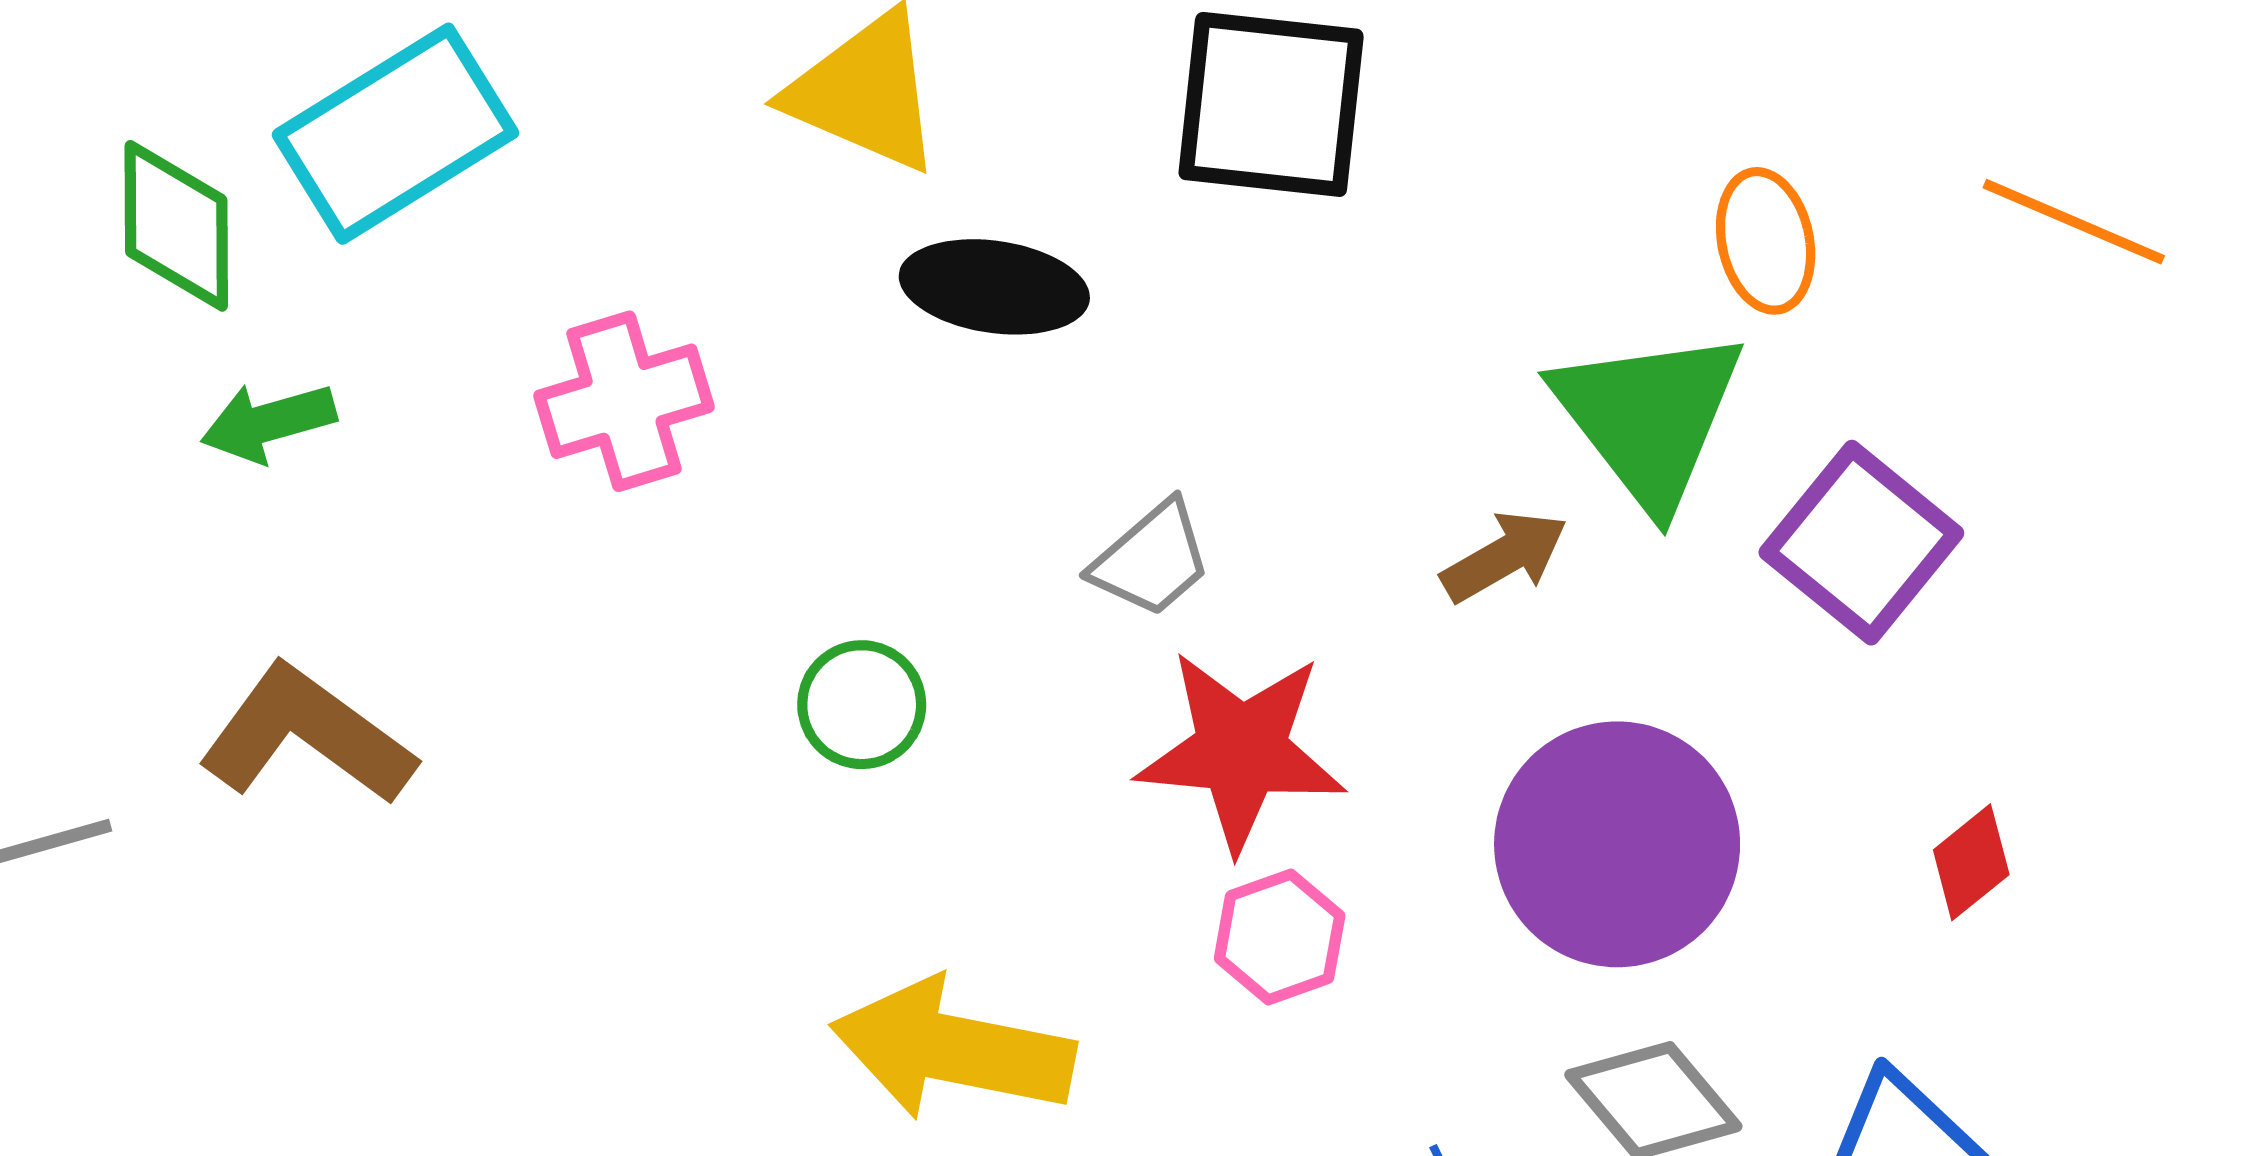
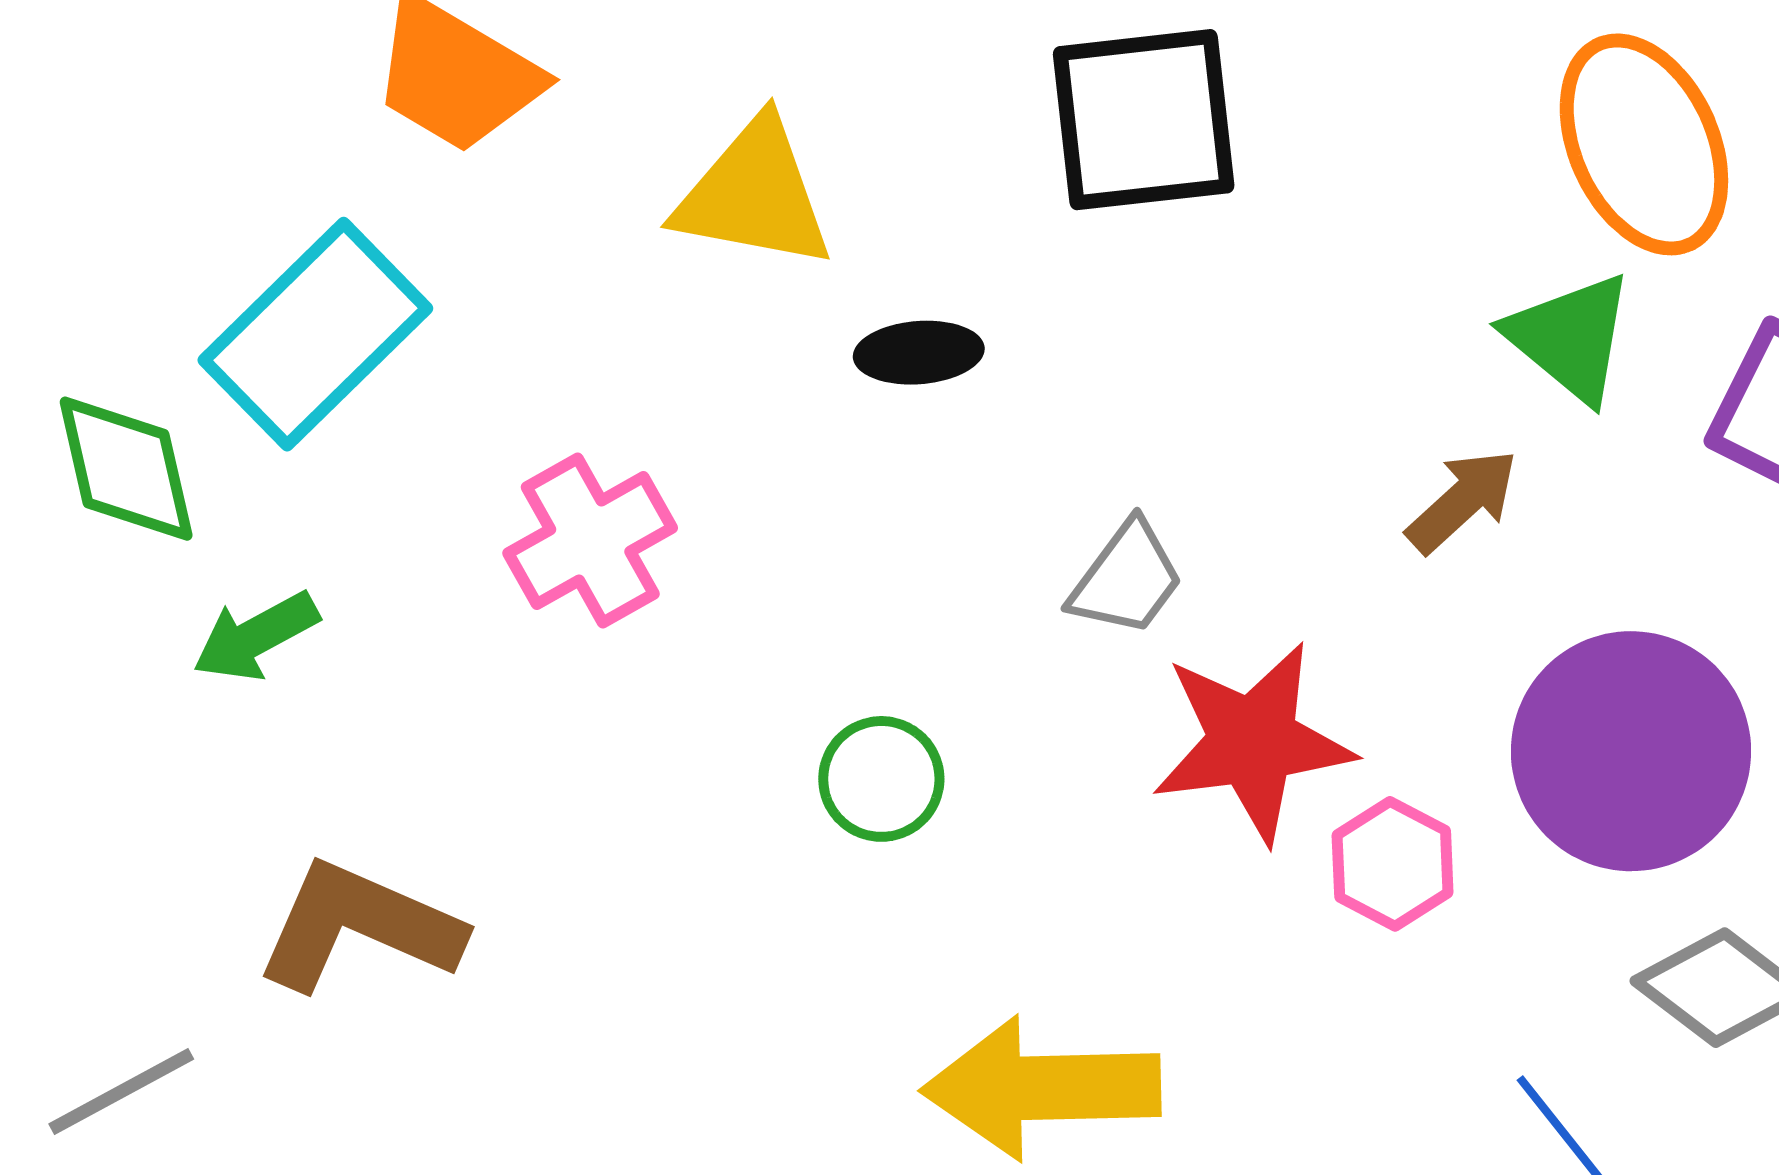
orange ellipse: (1766, 241) -> (1644, 144), size x1.6
black ellipse: (994, 287) -> (919, 353), size x0.7
green triangle: (1649, 417) -> (1570, 338), size x0.7
pink hexagon: (1280, 937) -> (1393, 864), moved

